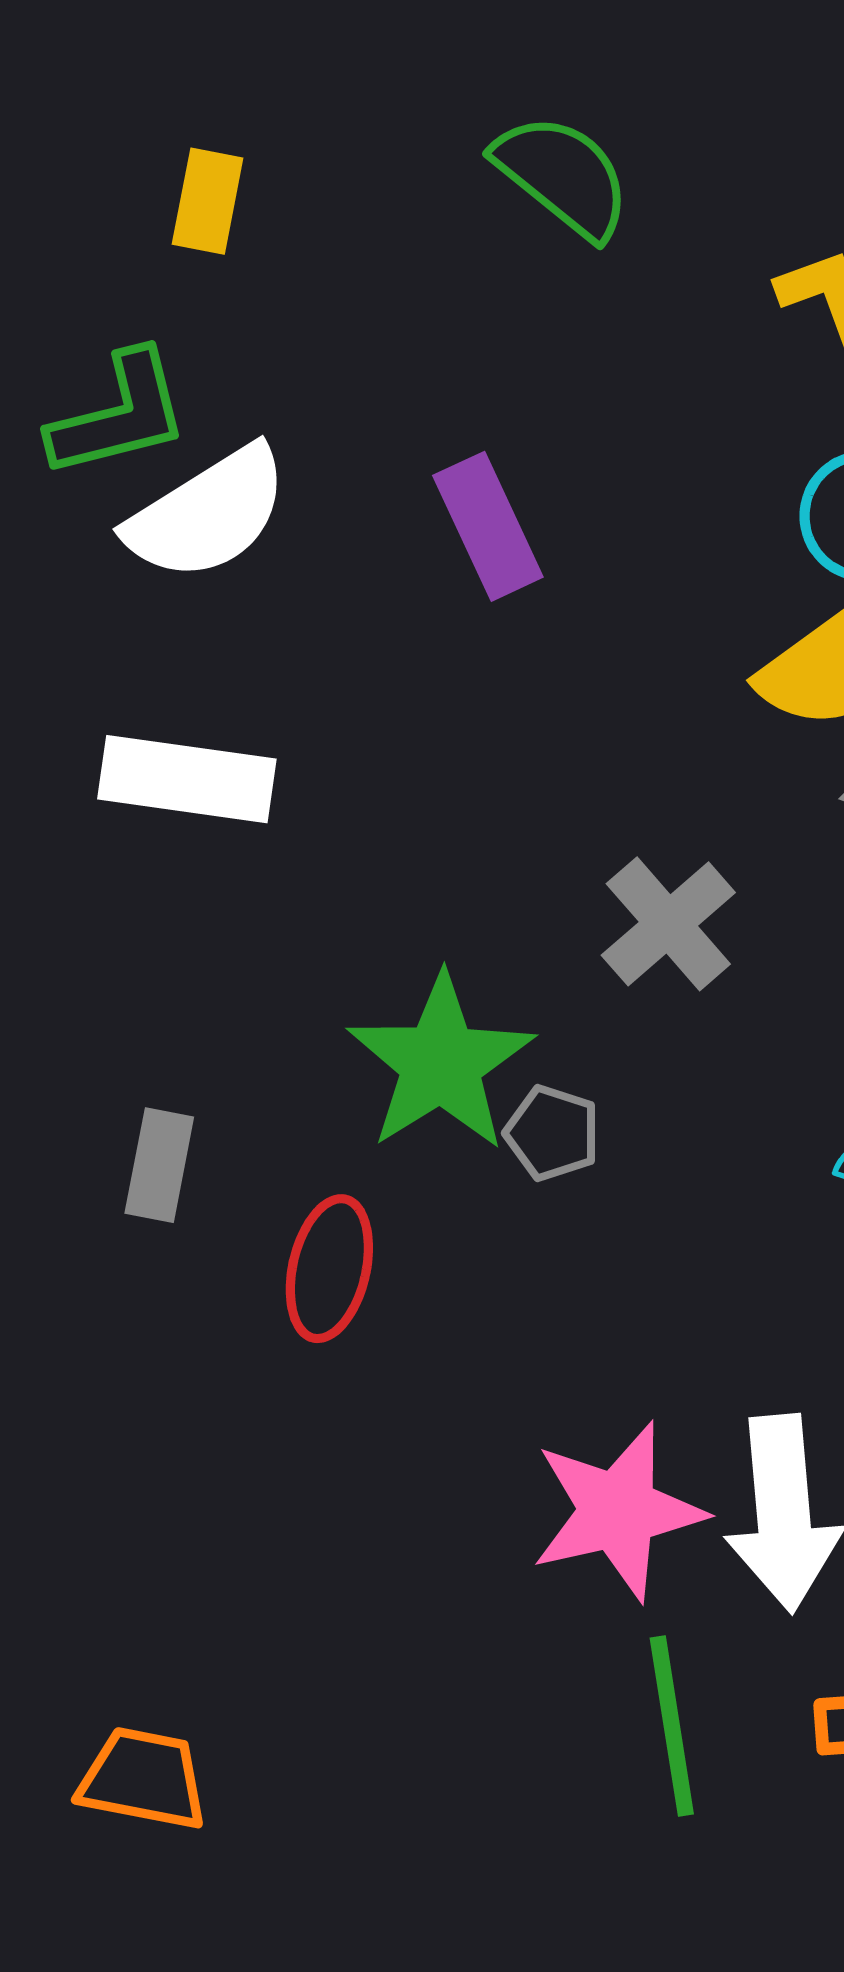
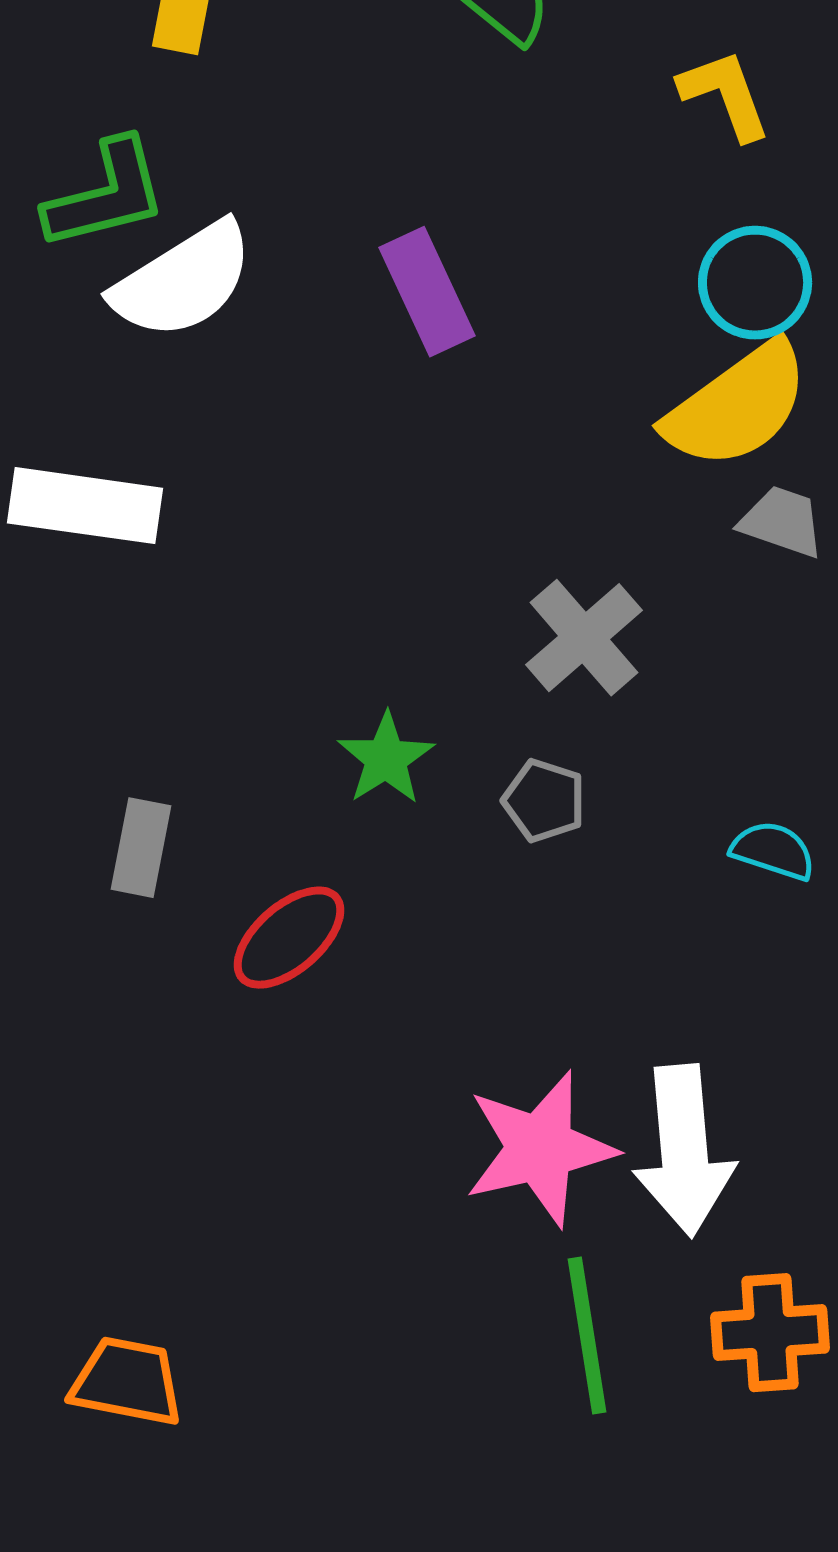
white rectangle: (187, 779) -> (85, 506), moved
green star: (441, 1063) -> (386, 759), size x0.6
gray pentagon: (552, 1133) -> (544, 801), moved
red ellipse: (329, 1269) -> (289, 938), turned 36

